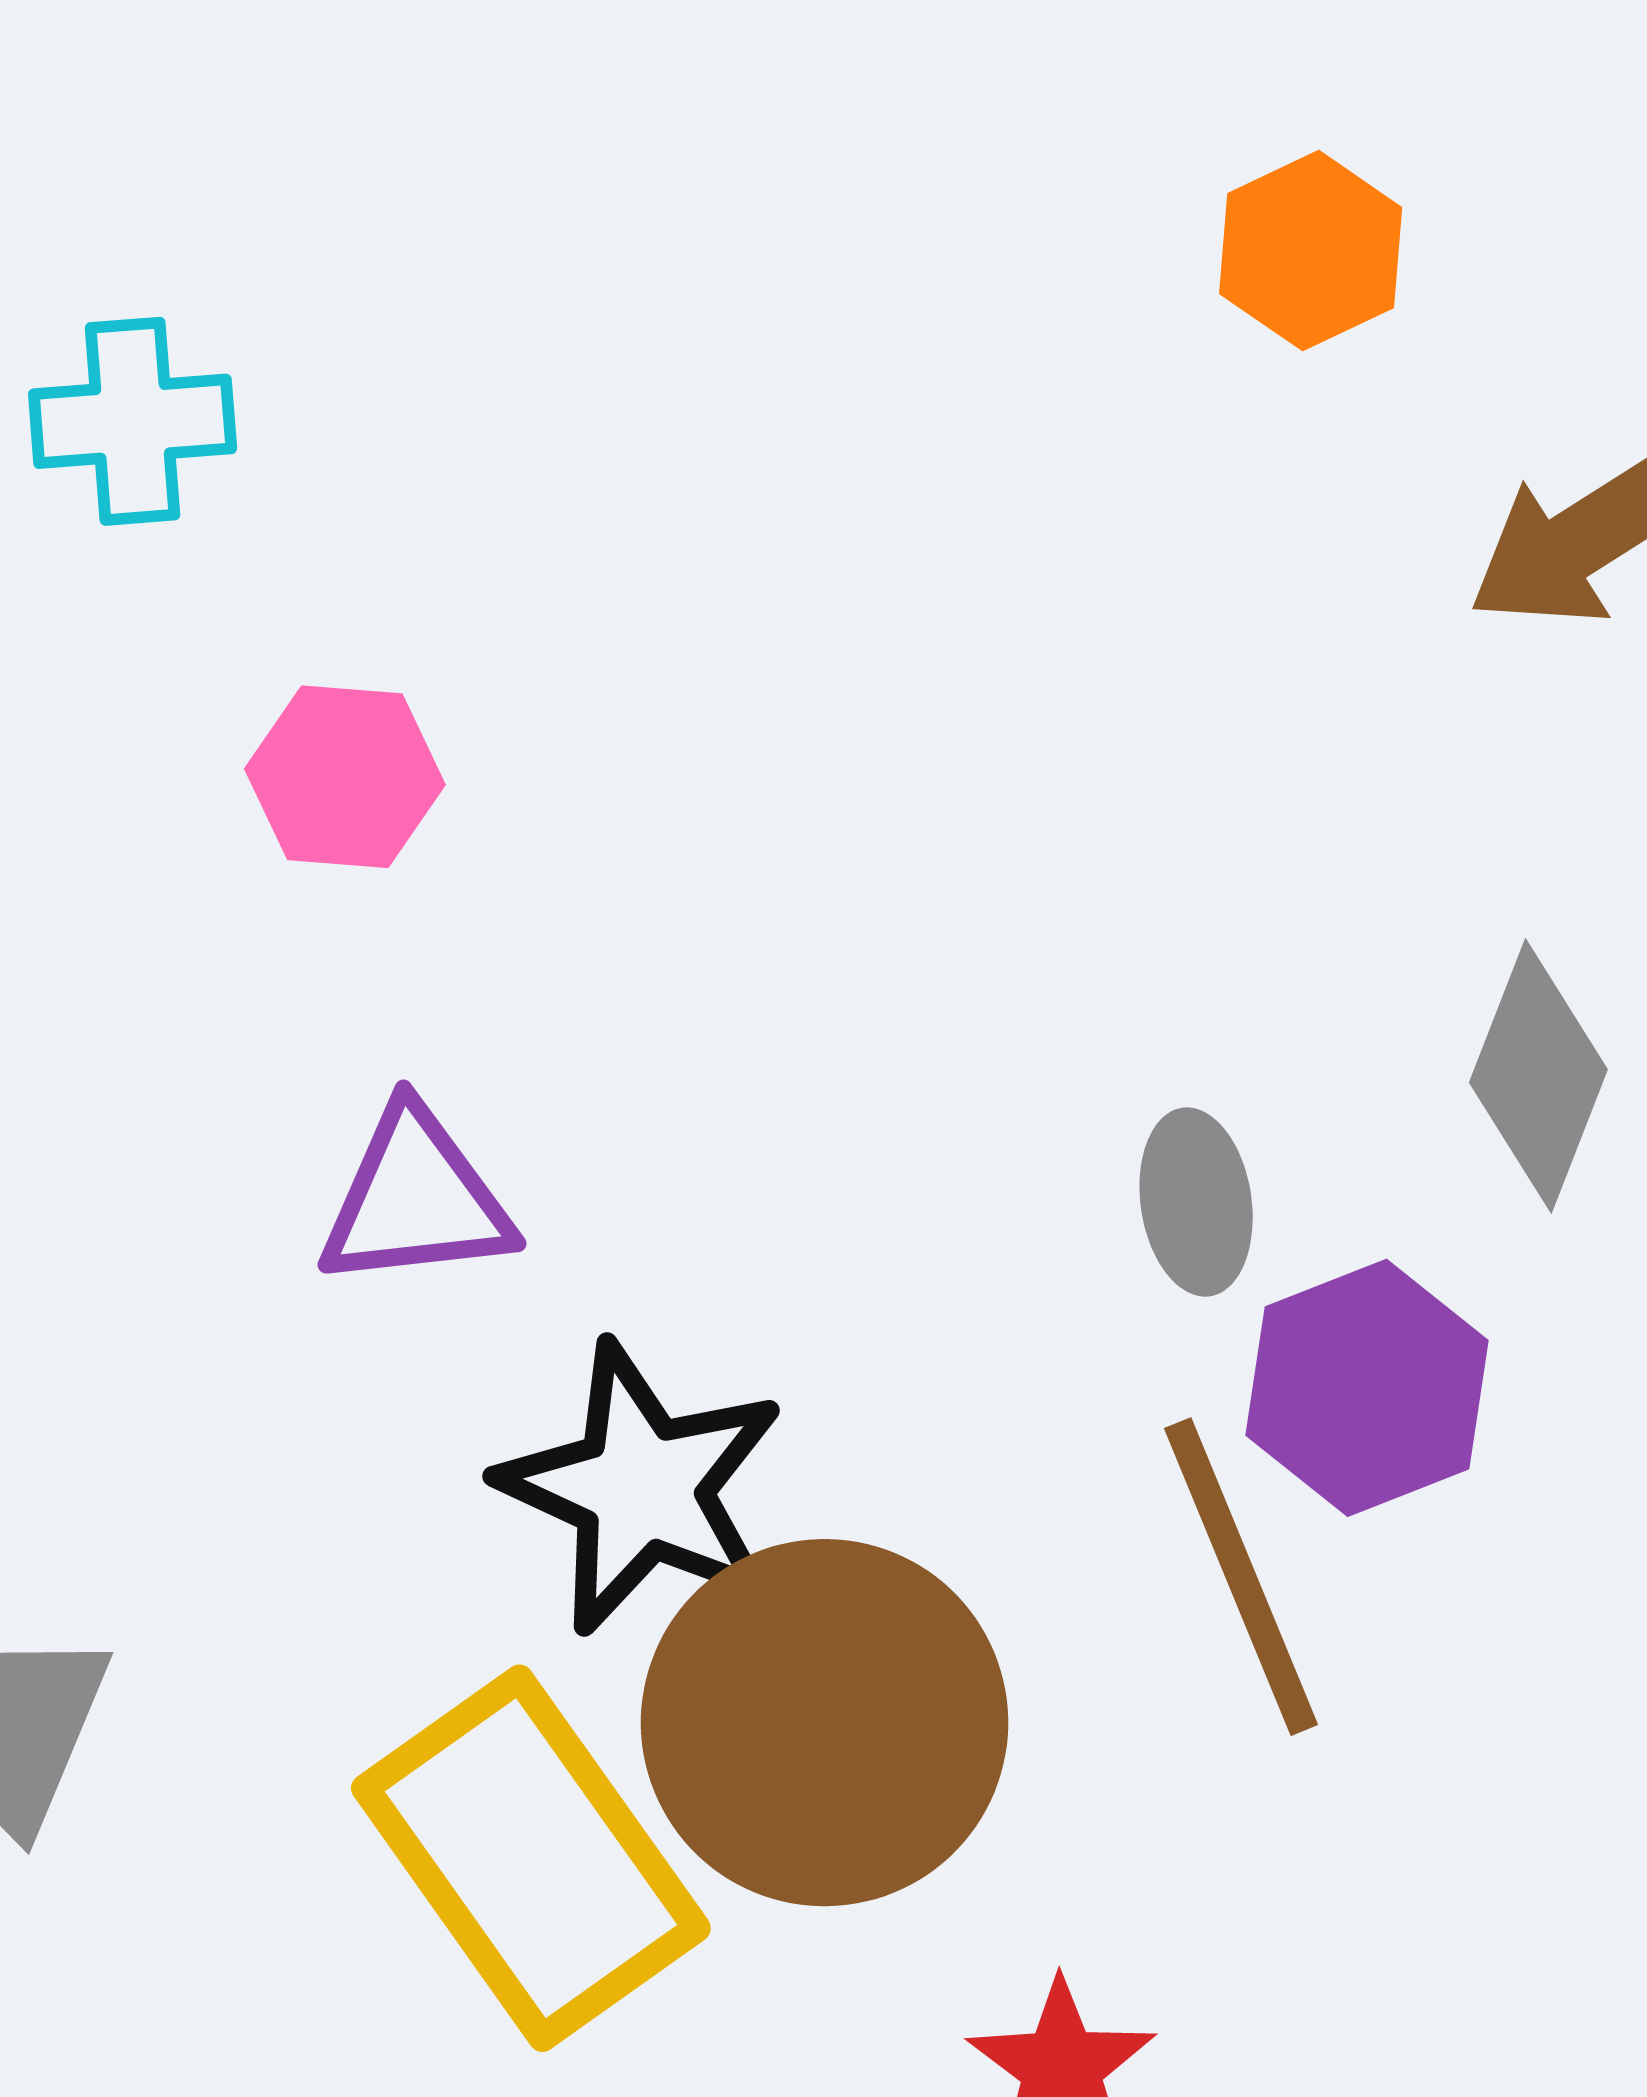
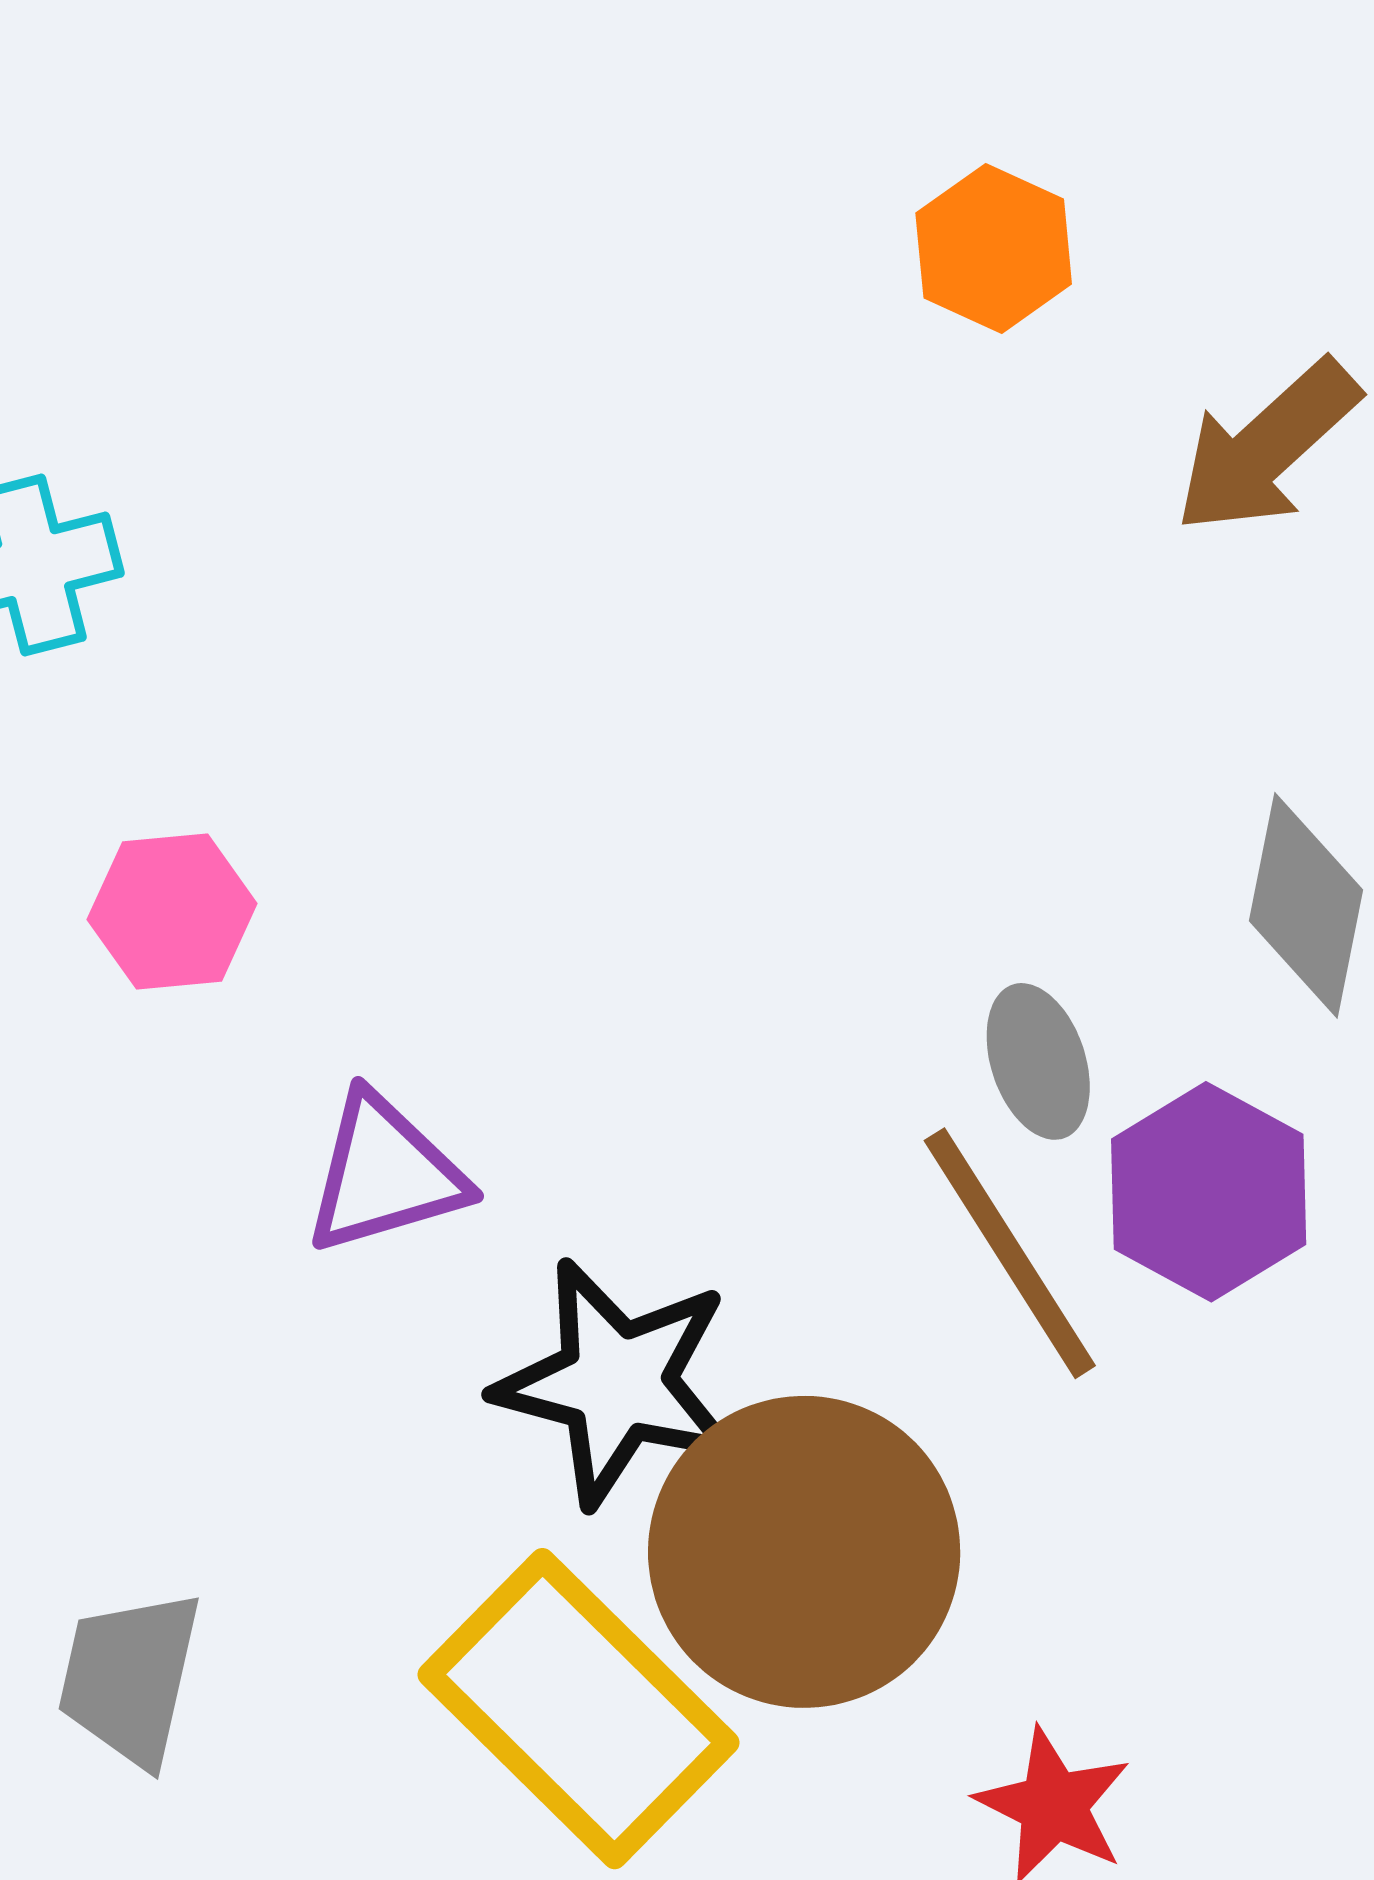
pink hexagon: (345, 777) -> (172, 911), moved
brown line: (1241, 1577) -> (1010, 1253), moved

